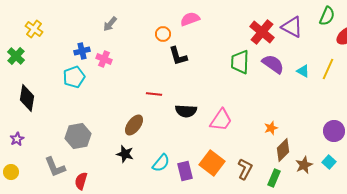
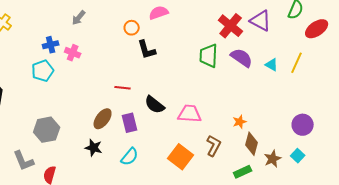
black semicircle: (186, 111) -> (155, 105), turned 35
pink trapezoid: (221, 120) -> (190, 114), turned -120
brown diamond: (283, 150) -> (252, 144), turned -30
brown L-shape: (245, 169) -> (214, 146), moved
purple rectangle: (185, 171) -> (130, 123), moved
green rectangle: (274, 178) -> (243, 172), turned 42

